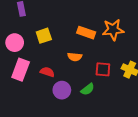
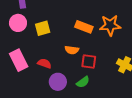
pink circle: (15, 43) -> (18, 23), moved
red square: (103, 69) -> (89, 62), moved
pink rectangle: (21, 70) -> (19, 60), turned -50

